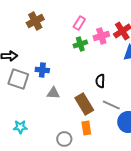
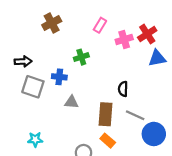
green cross: (80, 44) -> (81, 57), moved
brown rectangle: (84, 104) -> (105, 114), turned 35
orange rectangle: (86, 128) -> (108, 141), turned -40

